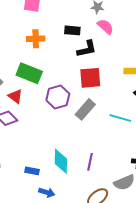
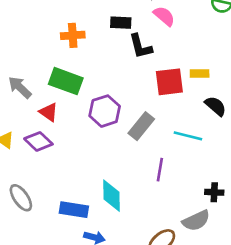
black L-shape: (87, 49) -> (140, 46), turned 90
red square: (90, 78) -> (169, 82), moved
purple line: (90, 162) -> (160, 170), moved
blue rectangle: (32, 171) -> (74, 210), size x1.5

